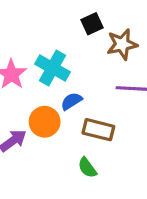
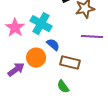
blue semicircle: (71, 101) -> (53, 45), turned 72

